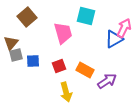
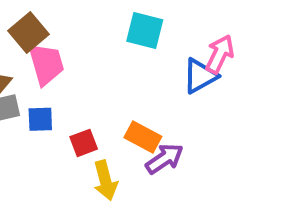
pink trapezoid: (63, 33) -> (46, 64), moved
red square: (59, 66) -> (84, 143), moved
purple arrow: (107, 81) -> (165, 159), moved

